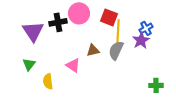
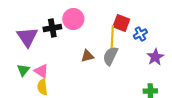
red square: (109, 17) -> (121, 23), moved
purple star: (141, 40) -> (155, 57), moved
pink triangle: (73, 65) -> (41, 71), moved

